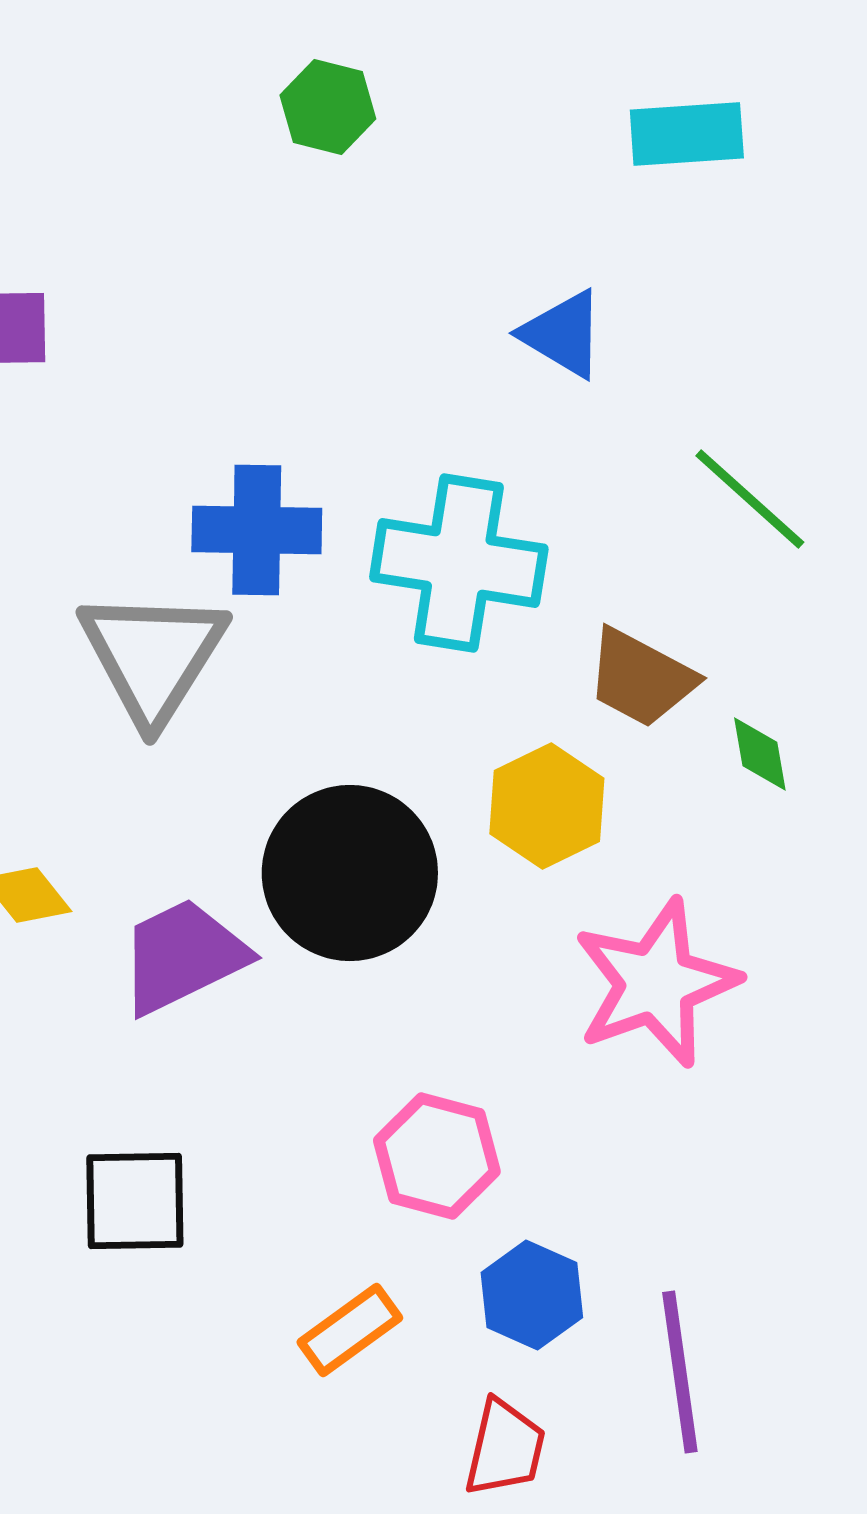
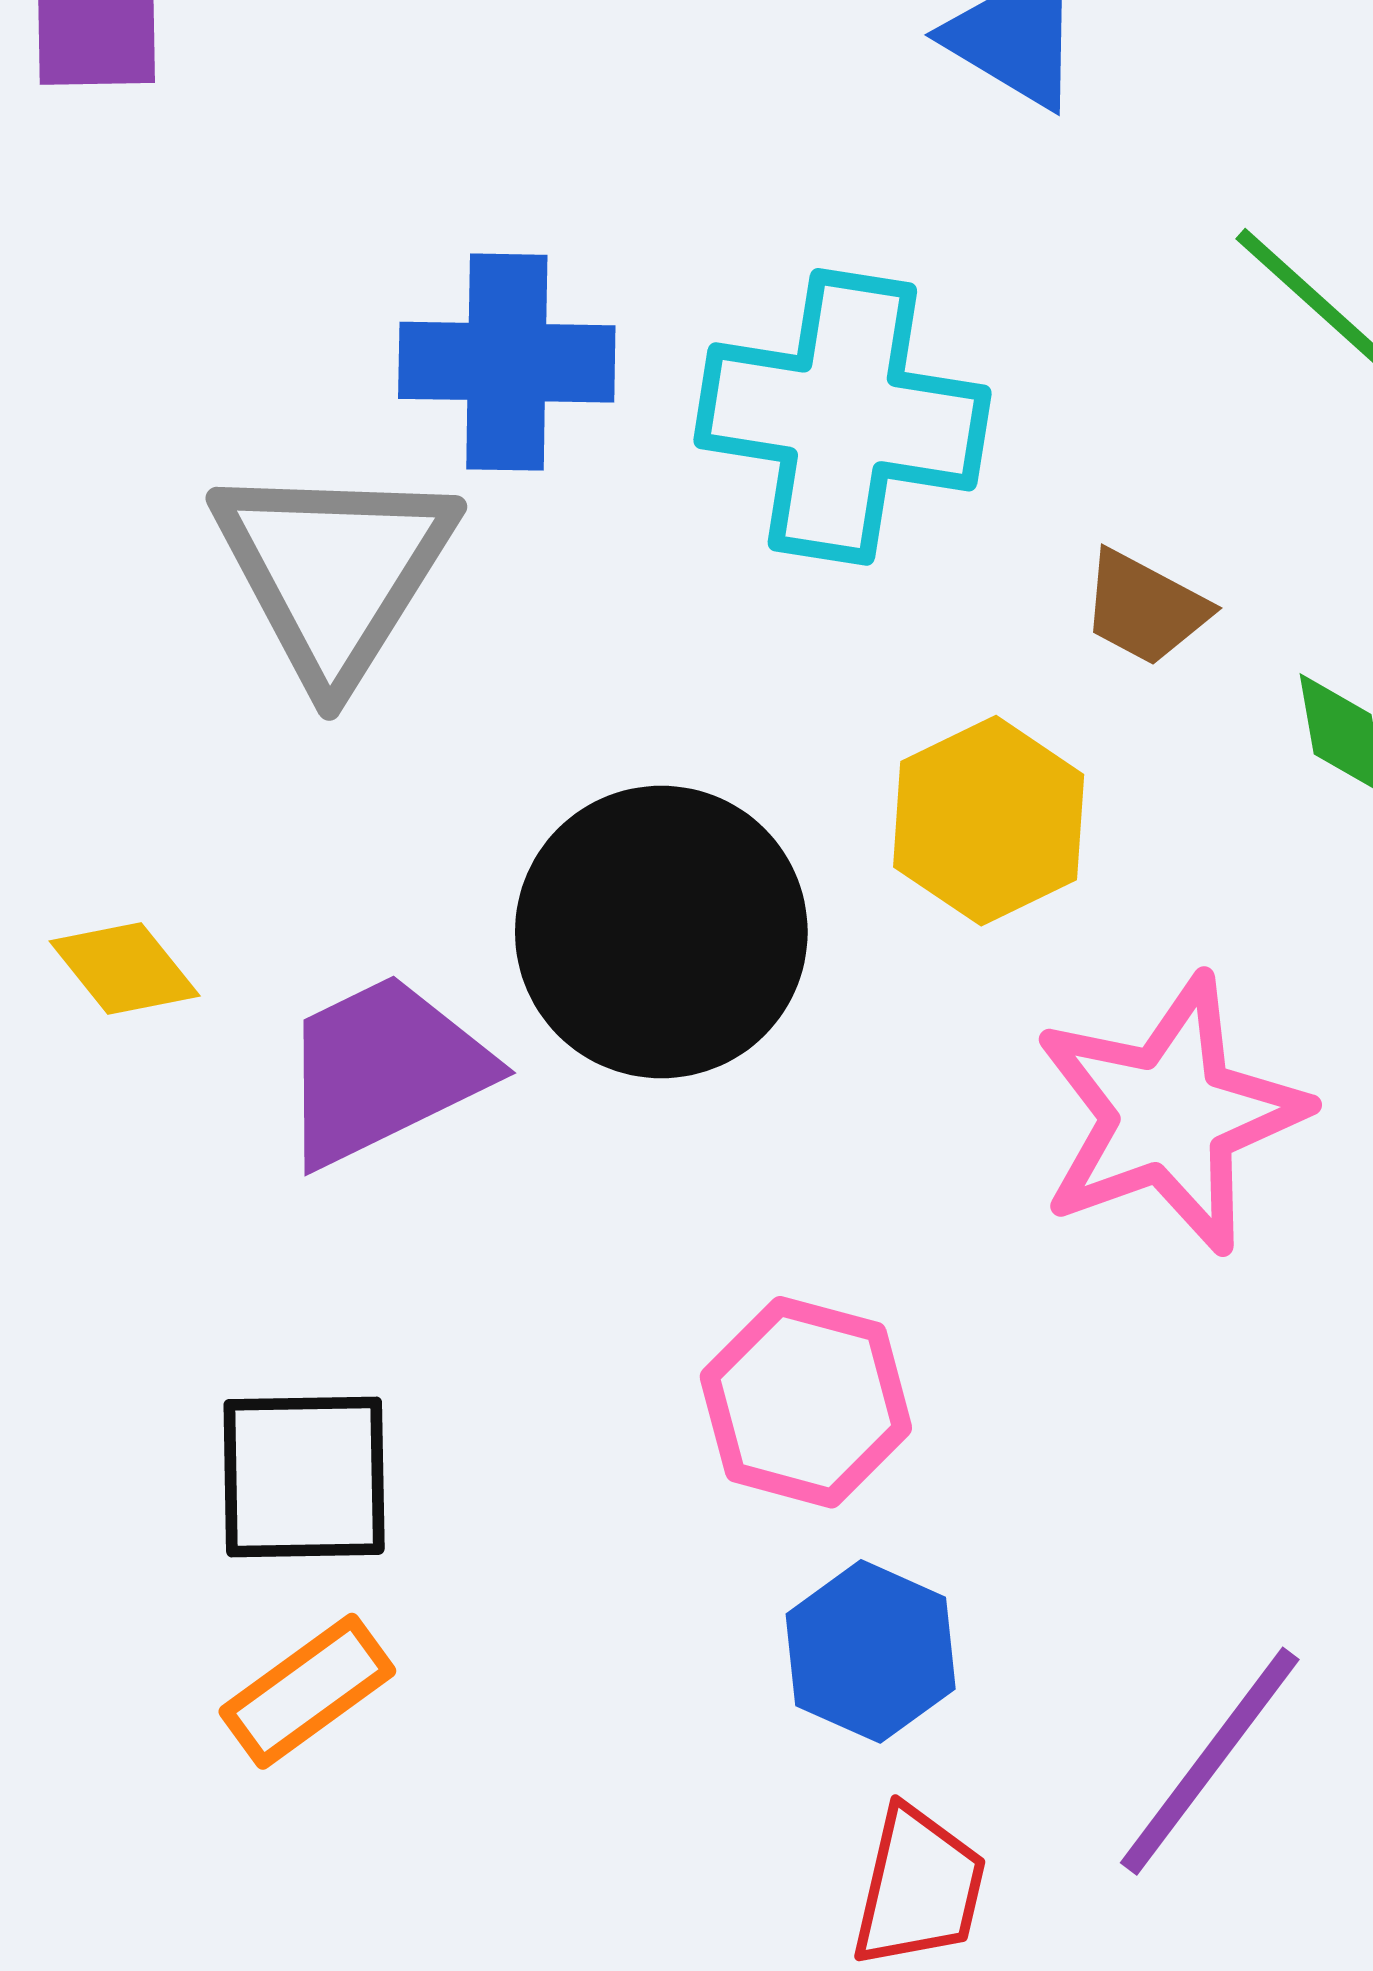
brown trapezoid: (641, 678) -> (1145, 608), size x0.7
blue hexagon: (532, 1295) -> (871, 1651), moved
orange rectangle: (350, 1330) -> (307, 1691), moved
purple line: (680, 1372) -> (1210, 1761), turned 45

